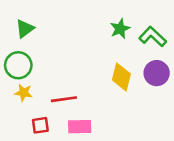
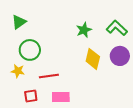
green star: (120, 29) -> (84, 30), moved
green circle: (18, 65) -> (30, 50), moved

